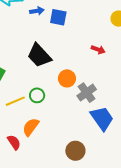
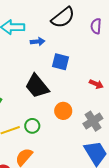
blue square: (58, 17) -> (60, 62), moved
gray cross: (87, 93) -> (93, 121), moved

